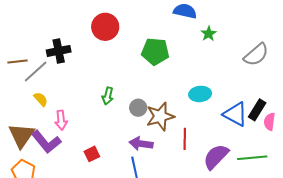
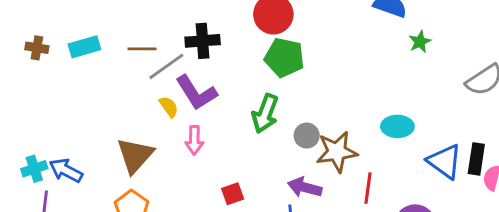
green pentagon: (155, 52) -> (284, 58), moved
green arrow: (108, 96) -> (265, 114), size x1.5
black rectangle: (257, 110) -> (476, 159), turned -30
purple L-shape: (46, 142) -> (196, 93), moved

